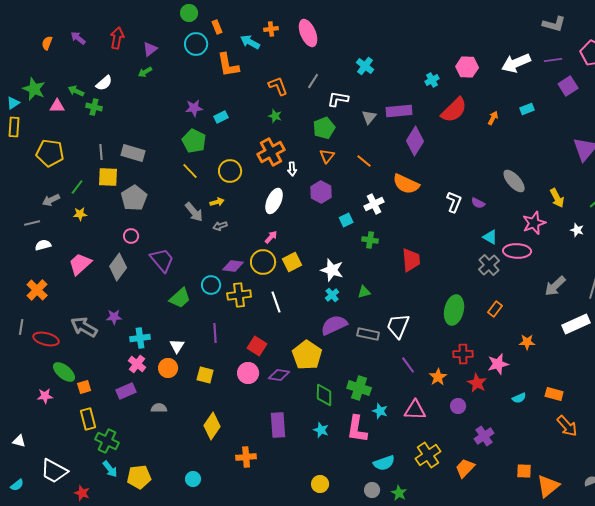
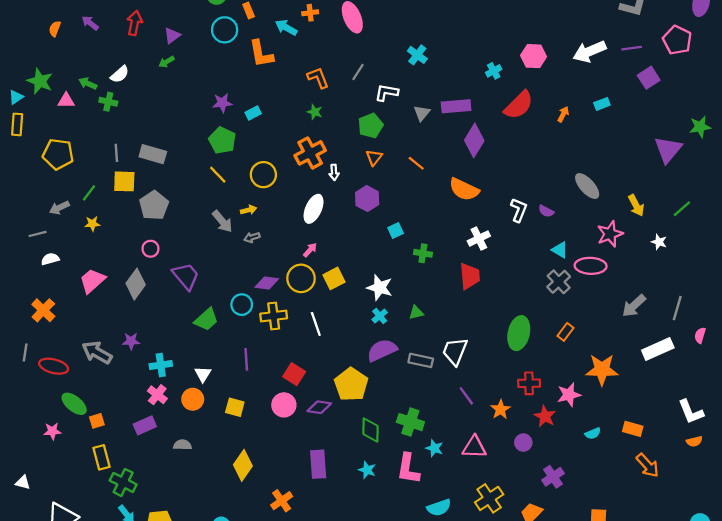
white cross: (374, 204) -> (479, 238), moved
orange star: (527, 342) -> (602, 370), size x1.8
orange cross: (246, 457) -> (282, 501), turned -30

